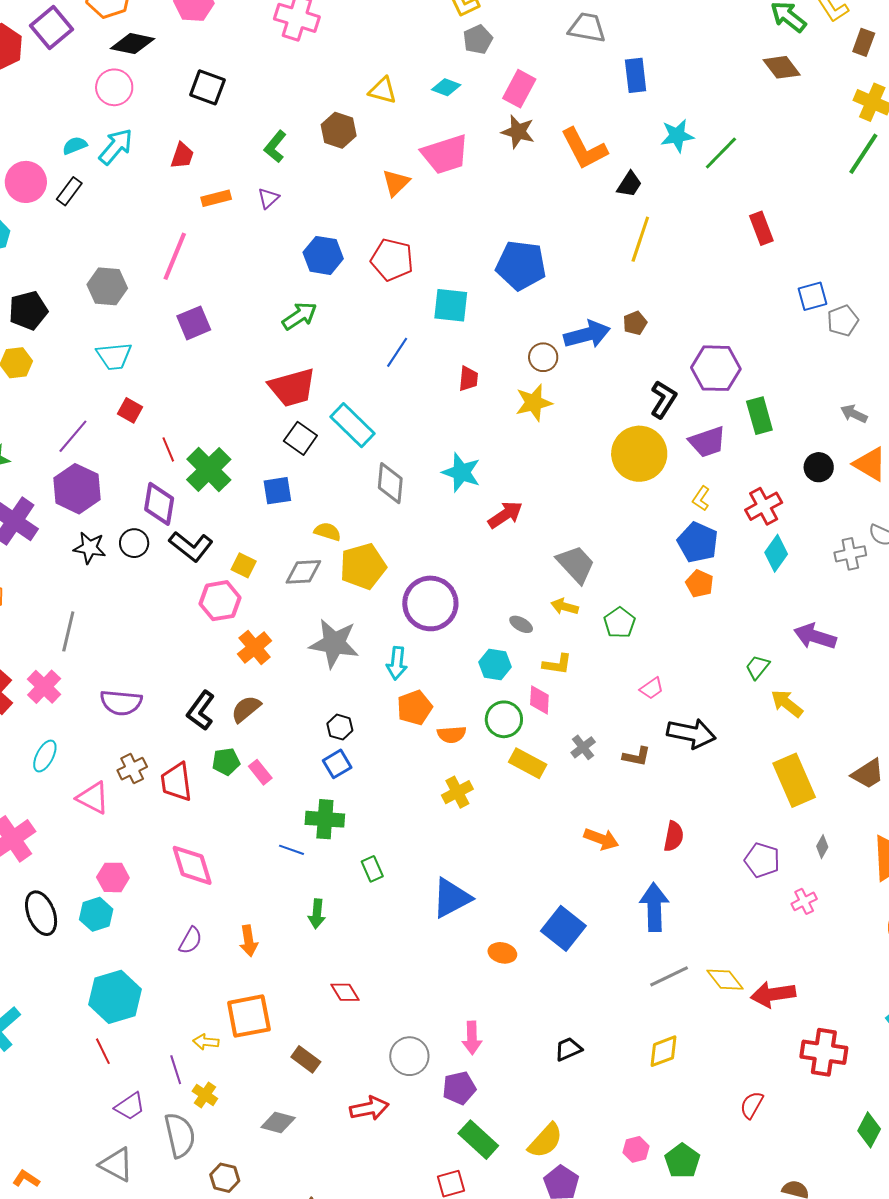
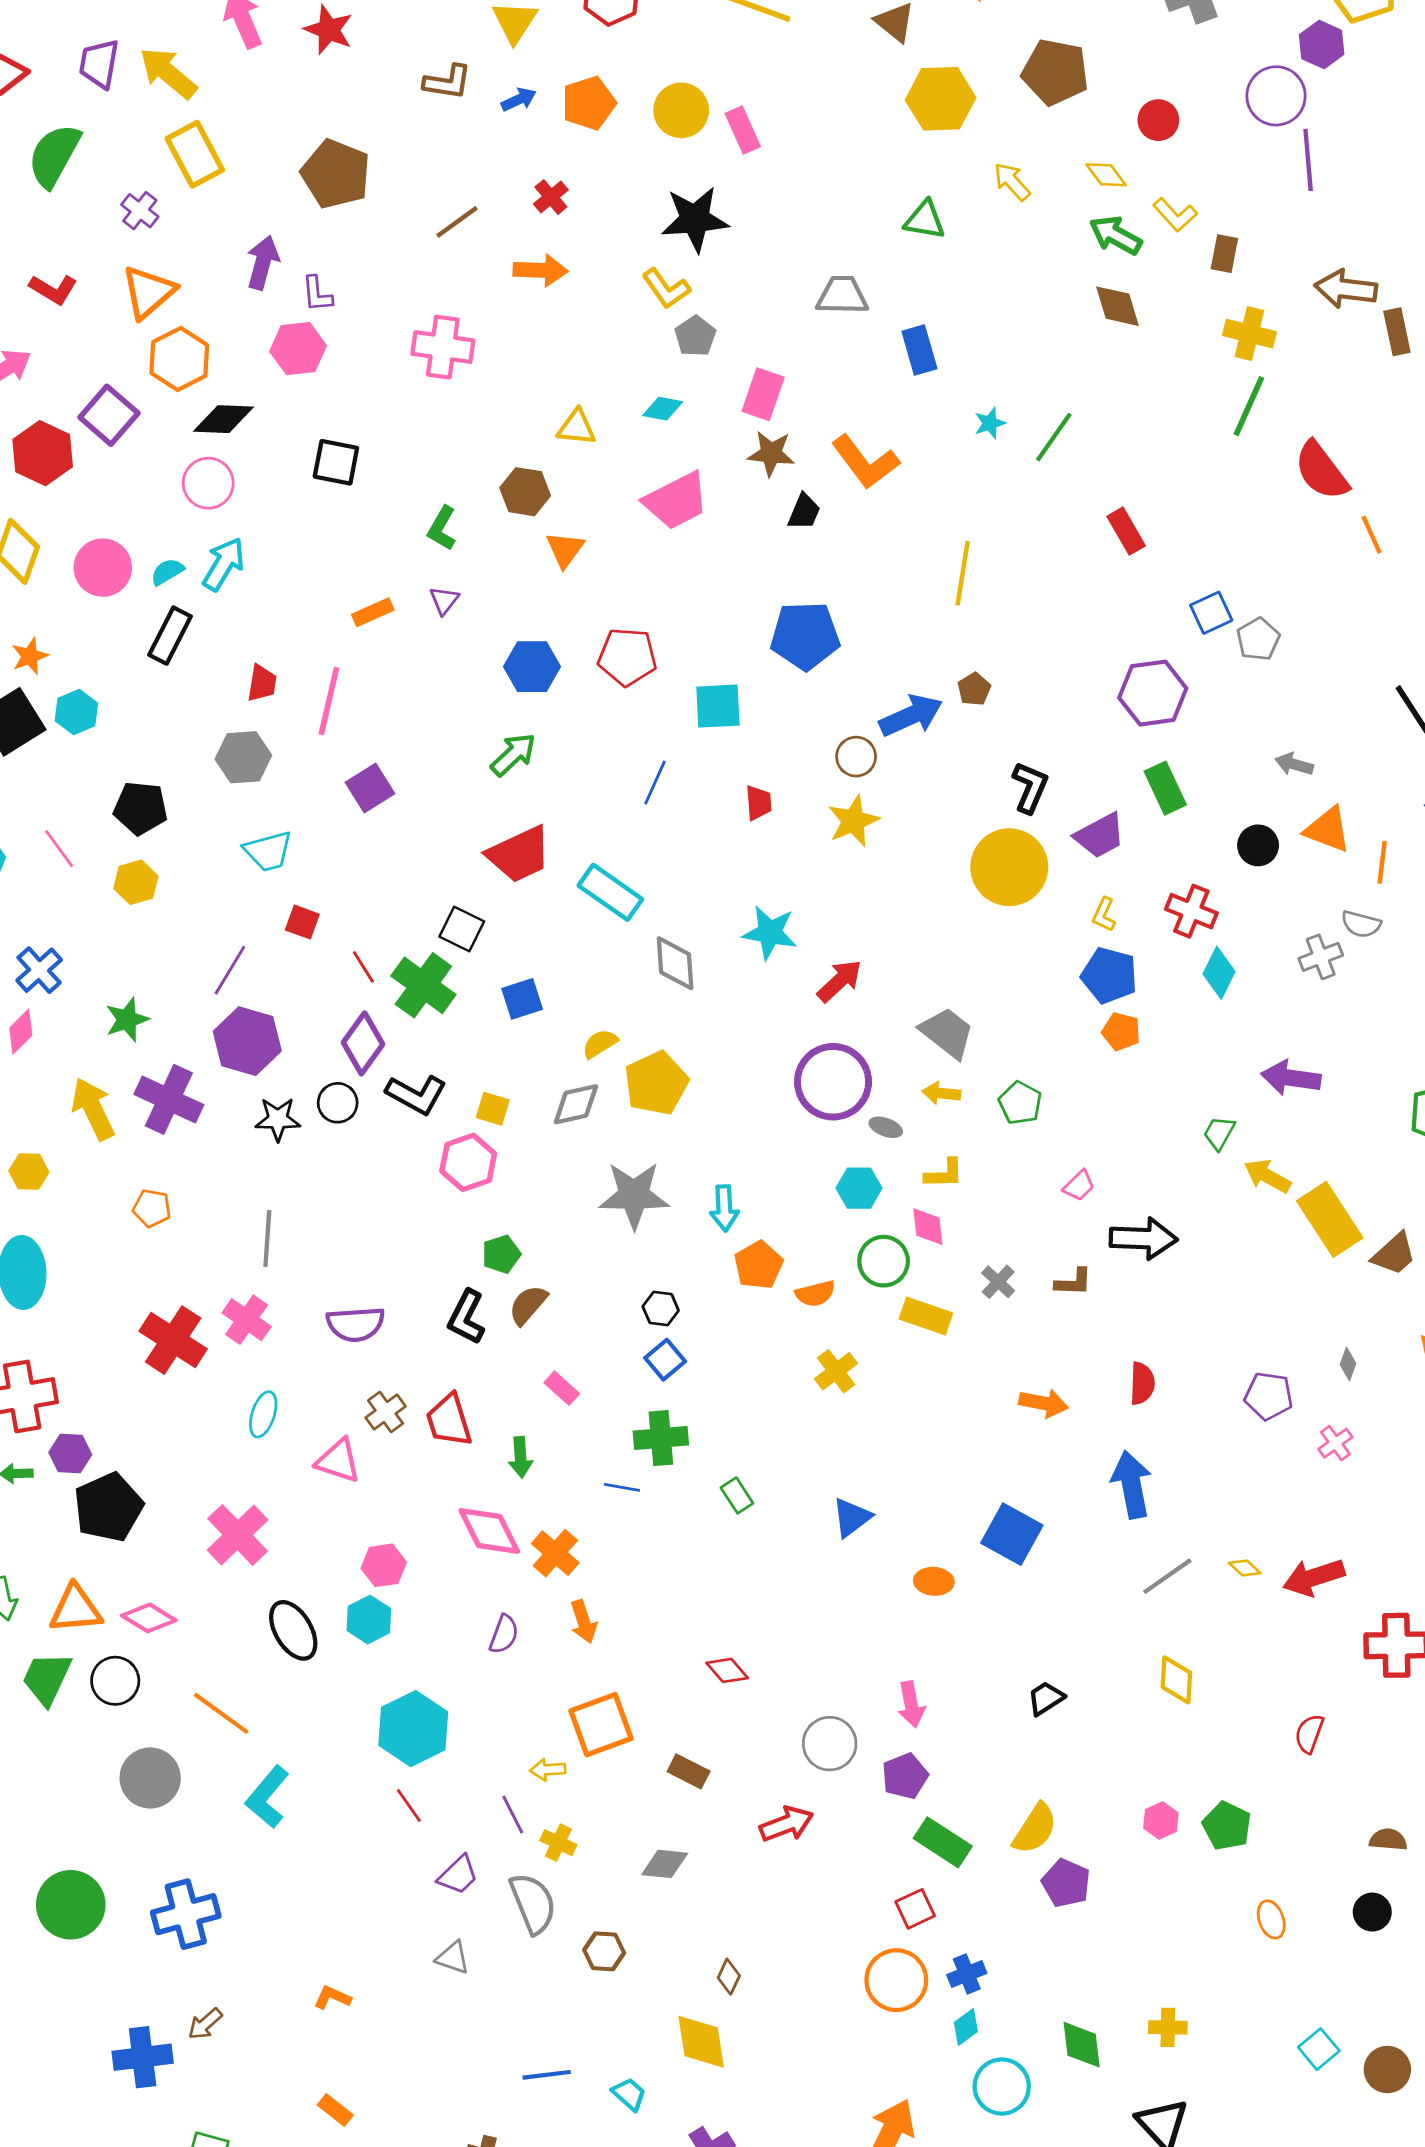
brown diamond: (782, 67) -> (1118, 306), turned 30
cyan star: (677, 136) -> (990, 423), size x0.7
red trapezoid: (182, 156) -> (262, 683), moved
pink circle: (26, 182) -> (103, 568), moved
orange triangle: (396, 183) -> (565, 549), moved
black trapezoid: (629, 184) -> (804, 512), moved
black rectangle: (69, 191) -> (170, 636), size x1.4
black pentagon: (28, 311) -> (141, 808), turned 30
purple hexagon: (716, 368) -> (1153, 693), moved
black square: (300, 438) -> (462, 929), moved
purple diamond: (159, 504) -> (363, 1043), turned 36
red cross: (764, 506) -> (1191, 911), turned -30
yellow semicircle: (327, 532) -> (600, 1044), turned -40
purple circle: (430, 603) -> (833, 1082), moved
orange cross: (255, 647) -> (555, 1553), moved
green pentagon: (226, 762) -> (501, 1254), moved
yellow rectangle: (794, 780) -> (1330, 1219), moved
blue triangle: (451, 898) -> (852, 1517), size x0.7
green arrow: (317, 914) -> (520, 1457), moved
yellow diamond: (725, 980) -> (1245, 1568), size x0.6
yellow diamond: (663, 1051) -> (1176, 1680), turned -57
gray triangle: (116, 1165) -> (453, 1958), size x0.7

